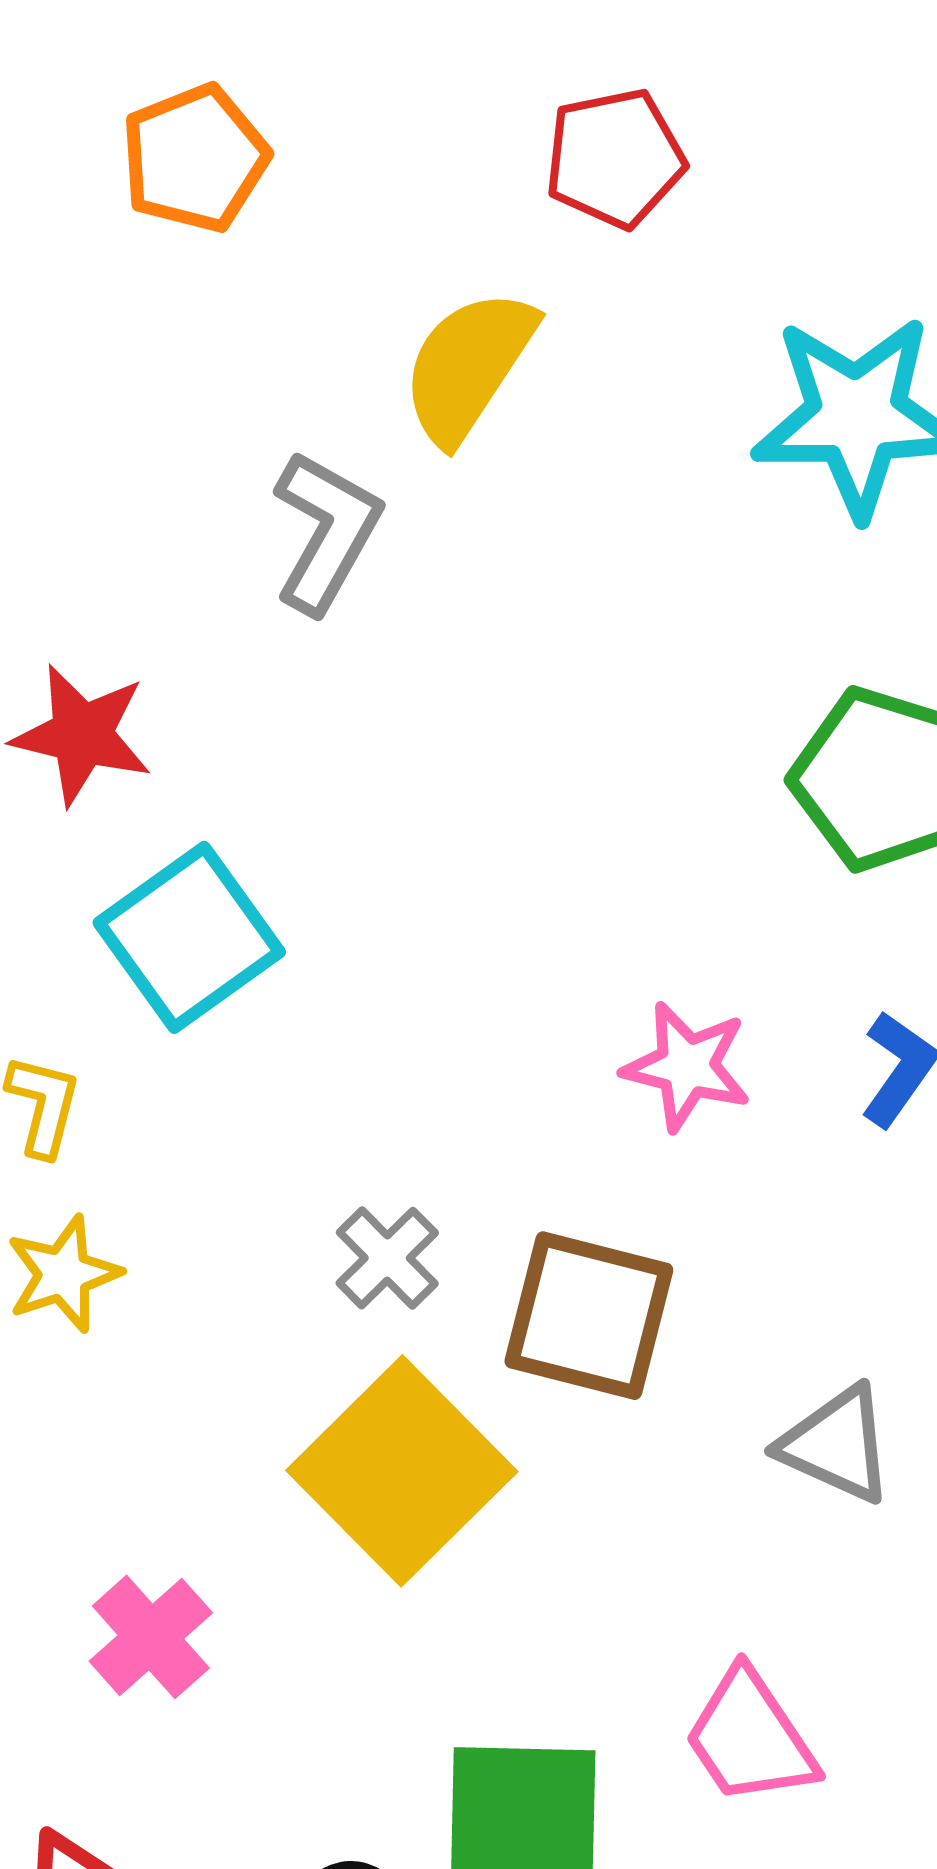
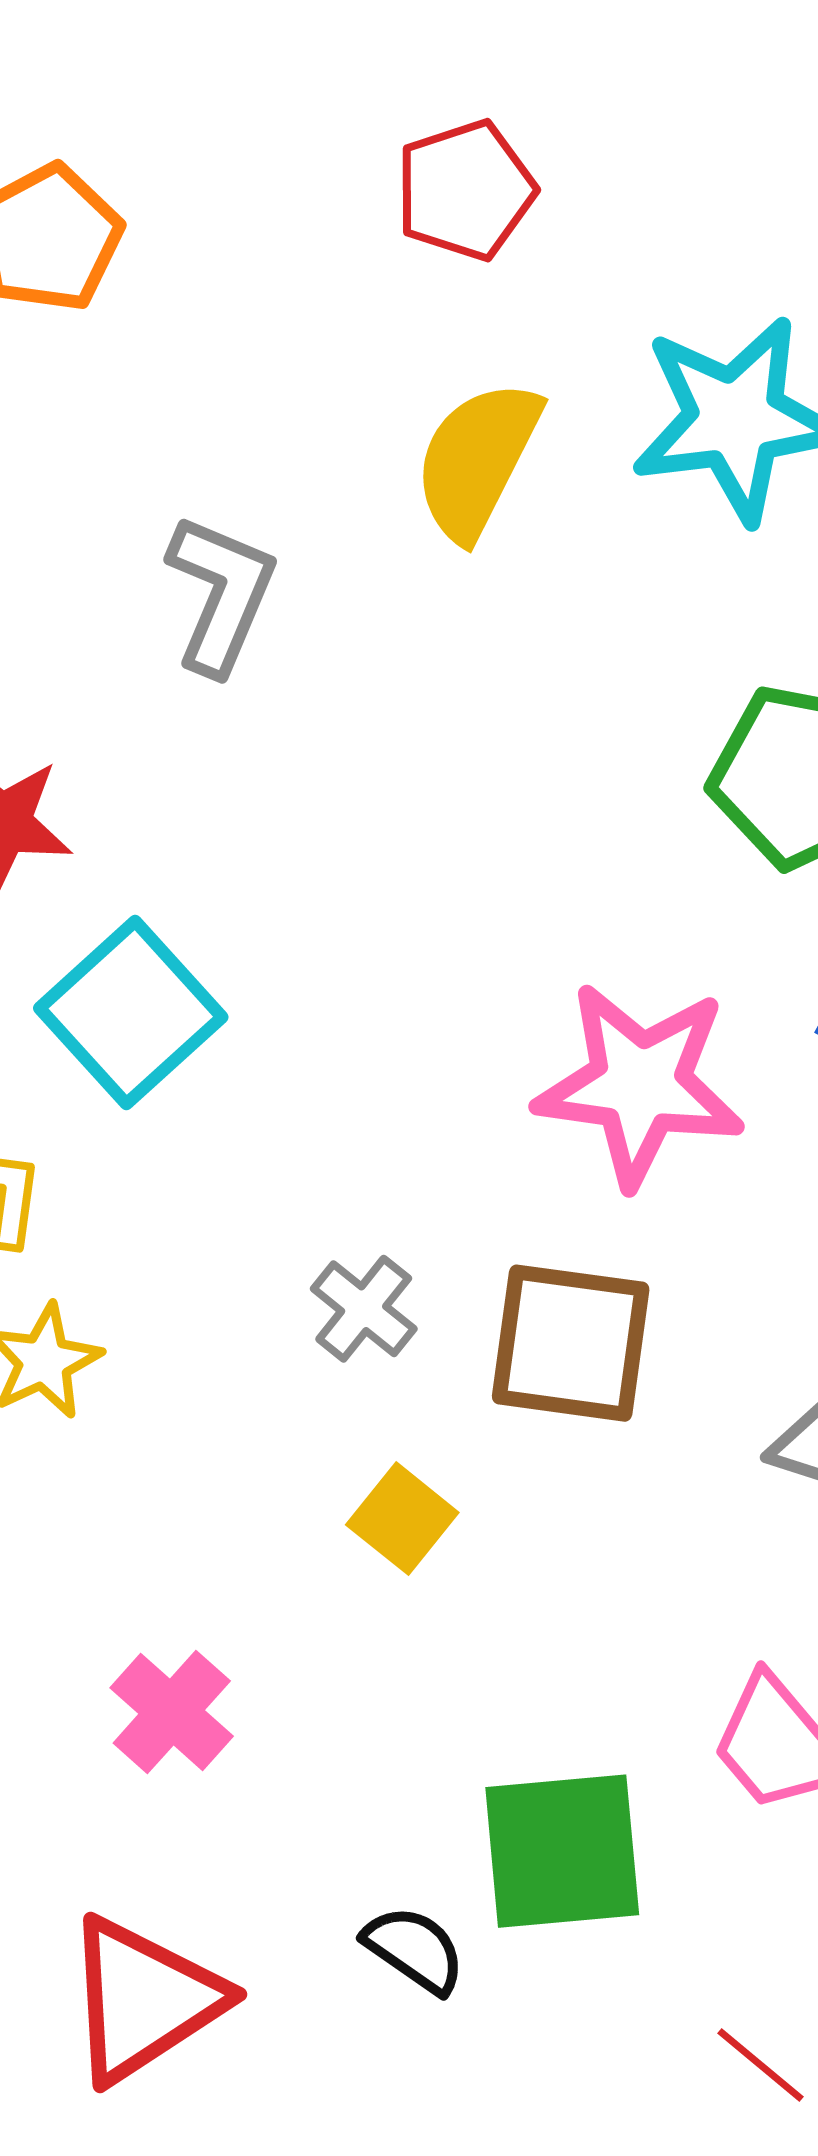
yellow semicircle: (468, 366) -> (477, 460), moved
pink star: (687, 1066) -> (640, 1084), size x1.6
yellow square: (402, 1471) -> (402, 1519), size x0.5

